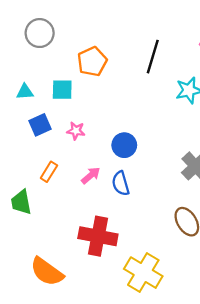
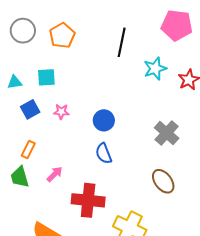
orange pentagon: (92, 62) -> (62, 36), moved
orange rectangle: (49, 172) -> (28, 150), moved
pink arrow: (91, 175) -> (55, 174), moved

